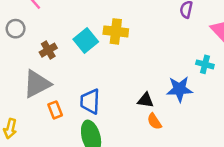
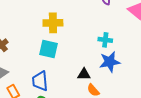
cyan square: (86, 41) -> (48, 49), moved, turned -30
cyan cross: (205, 64) -> (105, 40), moved

